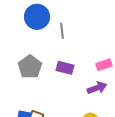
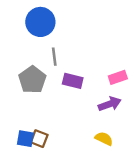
gray line: (62, 31) -> (54, 57), moved

